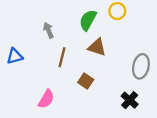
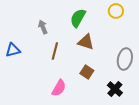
yellow circle: (117, 11) -> (116, 11), moved
brown square: (86, 81) -> (87, 72), moved
pink semicircle: (46, 99) -> (59, 88), moved

